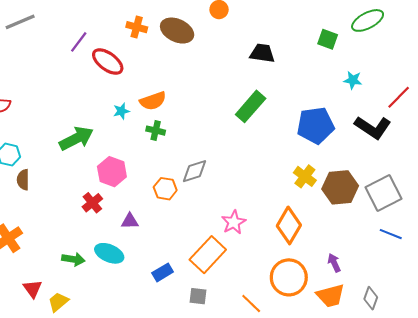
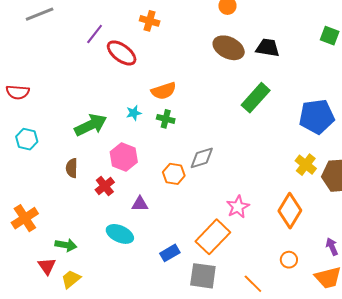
brown ellipse: (177, 31) -> (229, 48), moved
cyan star: (121, 111) -> (134, 113), moved
brown semicircle: (23, 180) -> (72, 168), moved
green arrow: (73, 259) -> (66, 245), moved
orange circle: (289, 277) -> (289, 260), size x0.5
gray square: (198, 296) -> (203, 276), size x1.6

